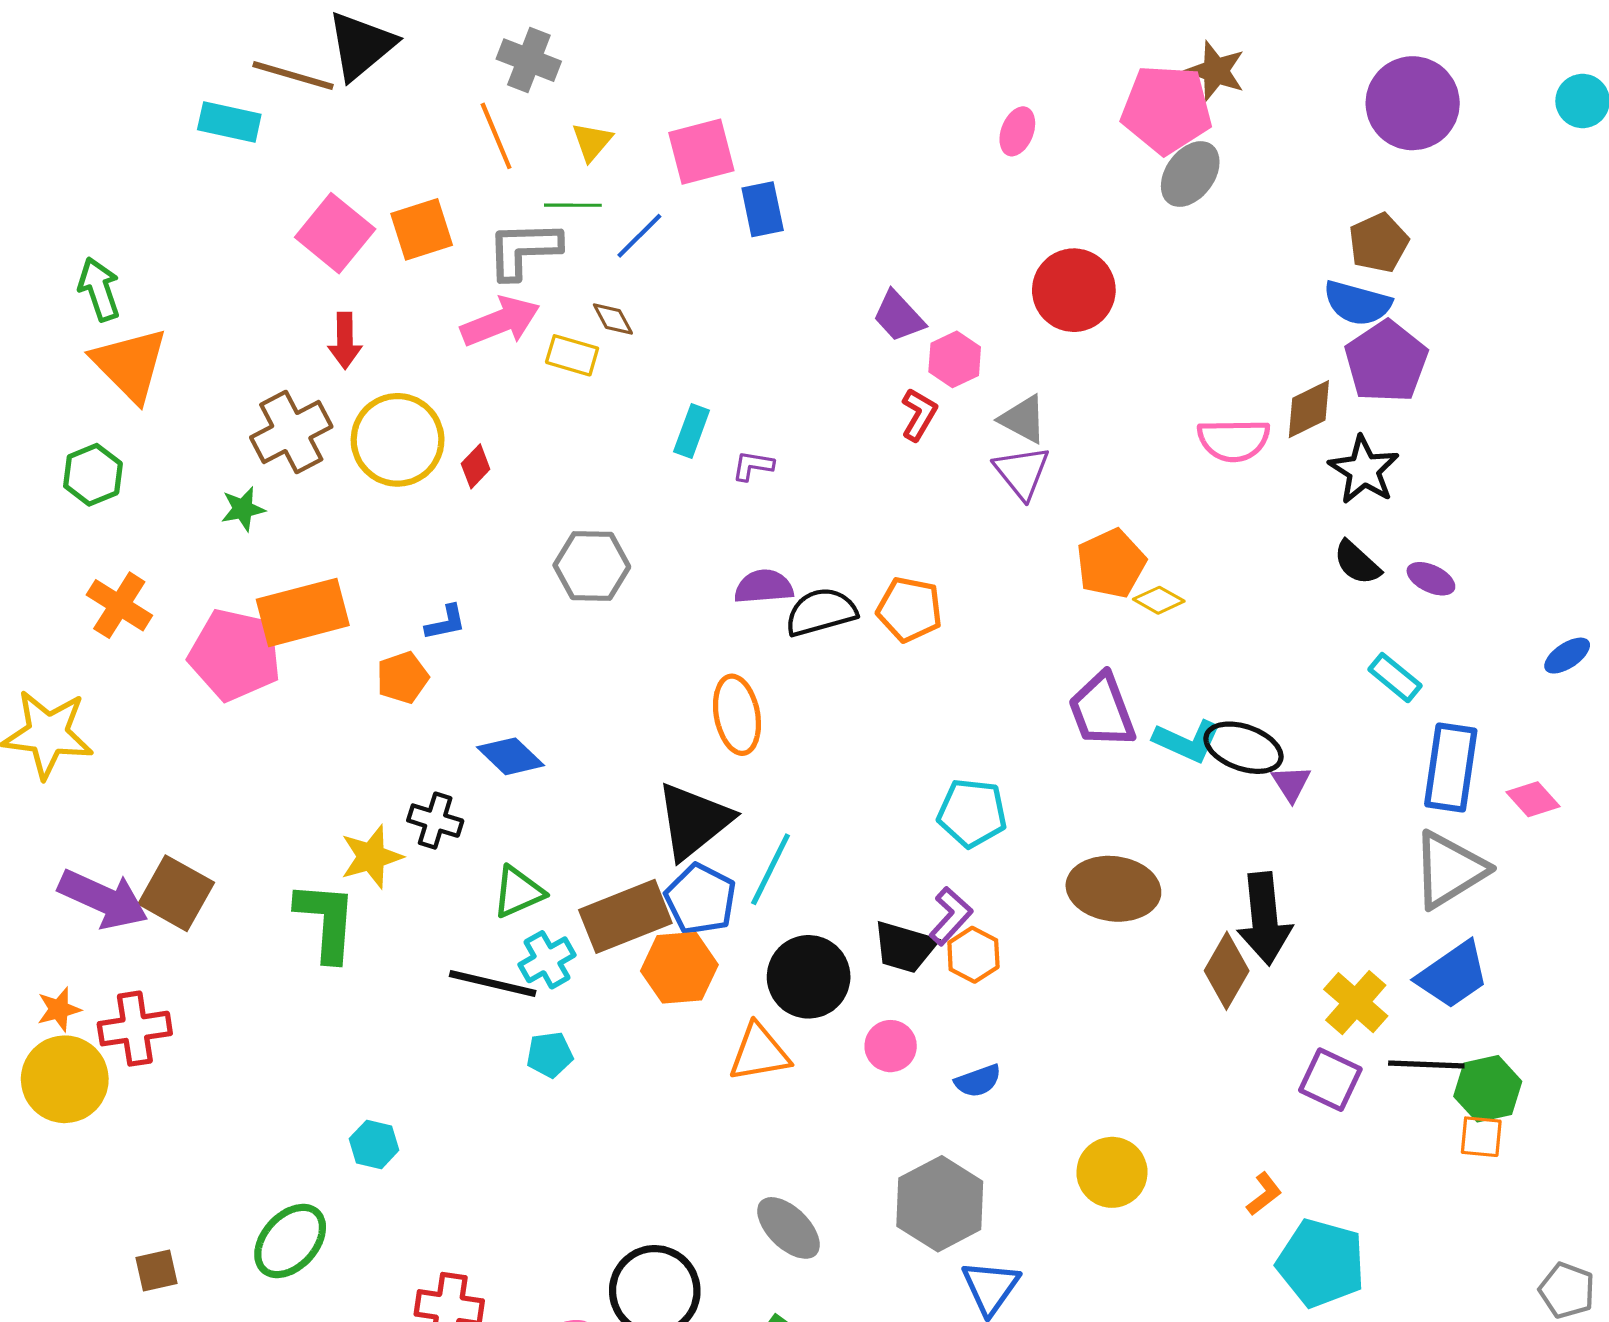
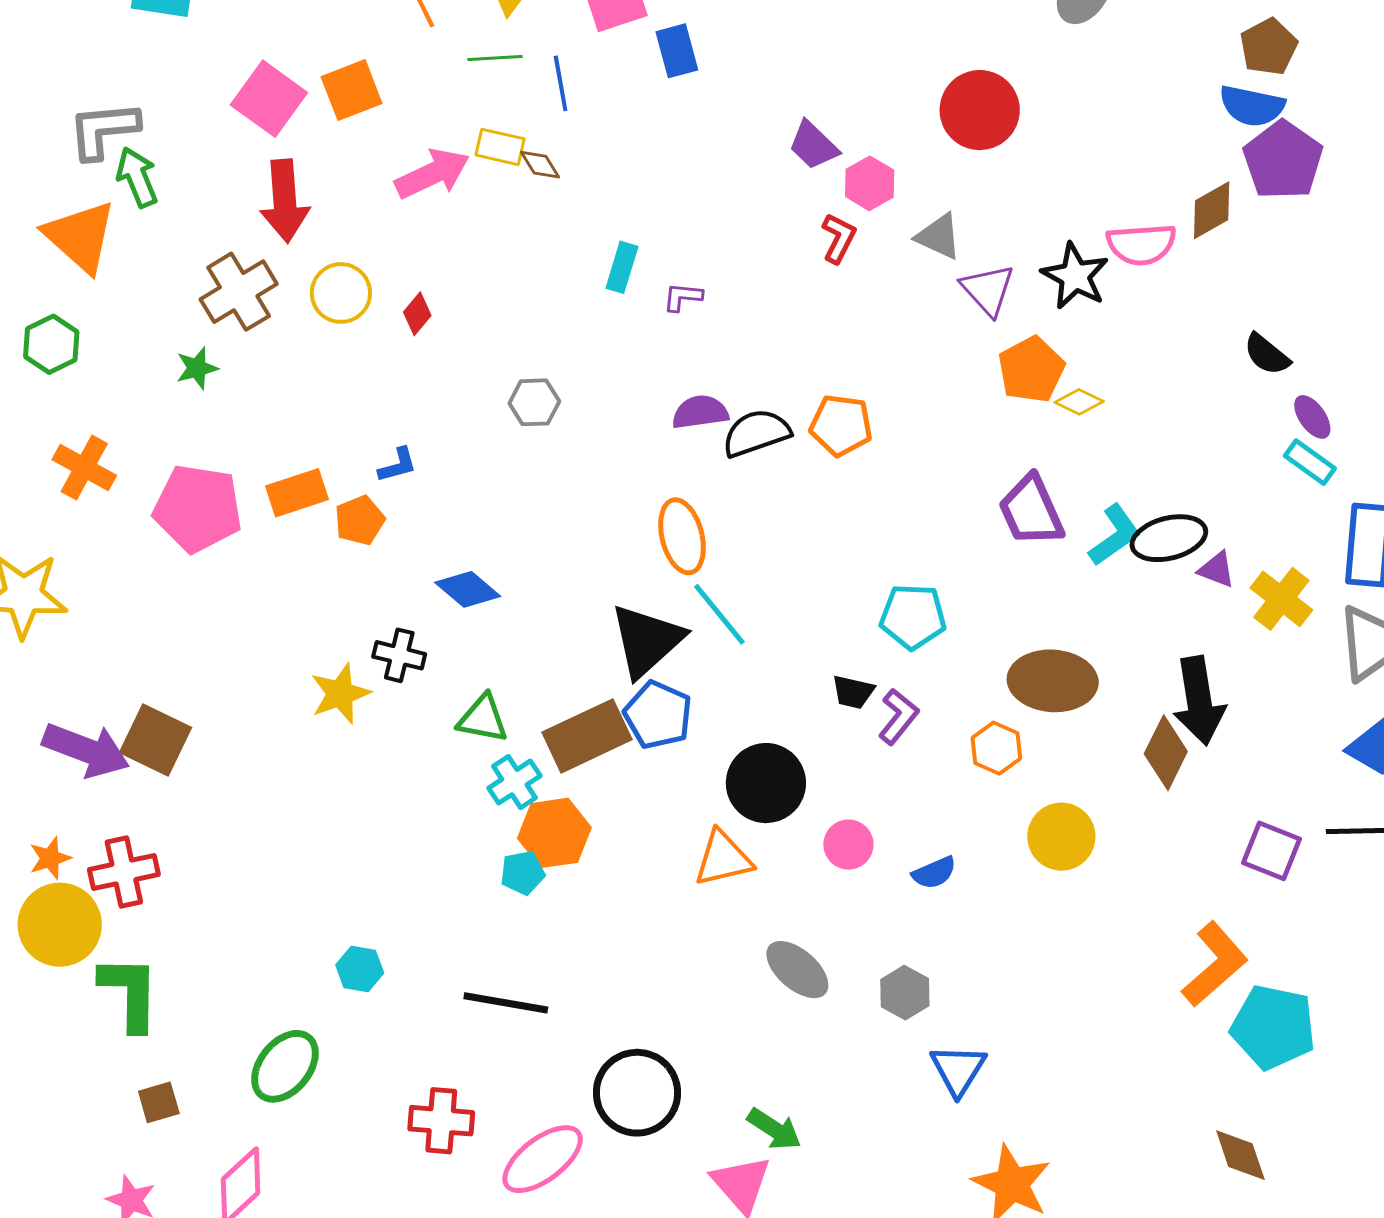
blue line: (639, 236) -> (561, 83), turned -52
gray L-shape: (524, 250) -> (103, 130), moved
green arrow: (99, 289) -> (137, 177), moved
red arrow: (345, 341) -> (285, 201), size x1.5
yellow rectangle: (572, 355) -> (500, 147), moved
yellow circle: (398, 440) -> (341, 293), size x0.7
black star: (1364, 470) -> (1075, 276), moved
purple triangle: (1022, 472) -> (988, 290), moved
gray hexagon: (592, 566) -> (534, 402), size x0.7
purple ellipse: (1431, 579) -> (1312, 417), moved, turned 33
orange rectangle: (303, 612) -> (297, 493), moved, size x0.7
cyan L-shape: (1187, 741) -> (1115, 535), turned -56
black ellipse: (1243, 748) -> (1169, 538), turned -30
purple triangle: (1291, 783) -> (1217, 570), turned -33
cyan line: (771, 869) -> (719, 614), moved, turned -62
green triangle: (518, 892) -> (483, 719), turned 38
green L-shape: (326, 921) -> (130, 993), moved
black trapezoid: (905, 947) -> (853, 692), moved, size x0.7
orange hexagon: (973, 955) -> (996, 748), moved
orange hexagon: (679, 968) -> (554, 833), moved
black line: (493, 984) -> (506, 1003), moved
yellow cross: (1356, 1003) -> (1281, 599), moved
yellow circle: (1112, 1172) -> (1061, 837), moved
orange L-shape: (1264, 1194) -> (1215, 964), size x2.0
gray hexagon: (940, 1204) -> (905, 993), size x0.6
gray ellipse: (789, 1228) -> (797, 970), moved

